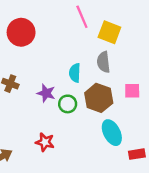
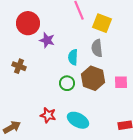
pink square: (132, 91) -> (121, 82), moved
purple star: (46, 93) -> (47, 40), moved
cyan ellipse: (112, 133) -> (78, 120), moved, turned -35

